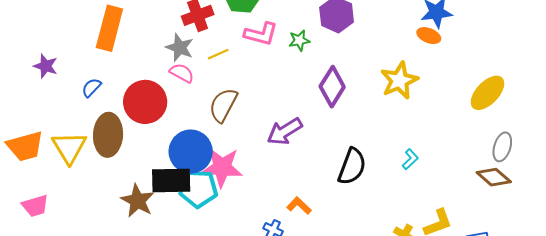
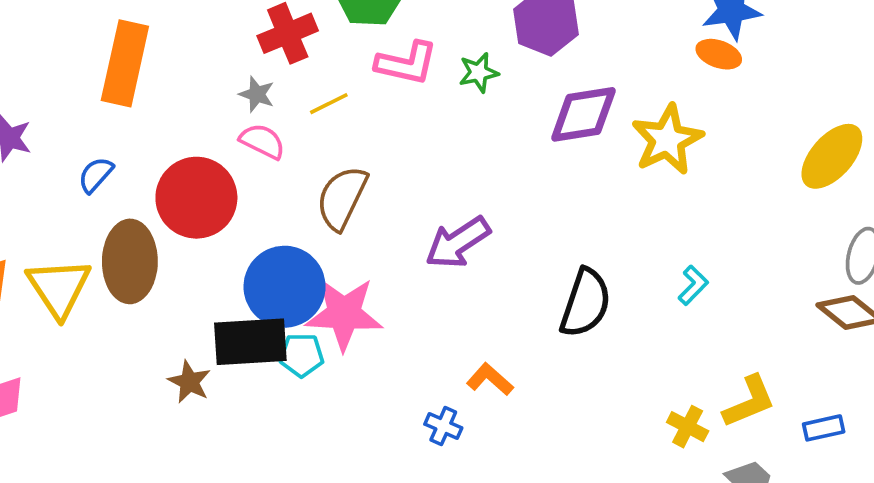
gray star: (180, 48) -> (257, 94), size x0.7
purple diamond: (332, 87) -> (583, 114), moved, turned 51
cyan pentagon: (198, 189) -> (302, 355), size x0.6
brown star: (138, 201) -> (189, 382), size x0.7

